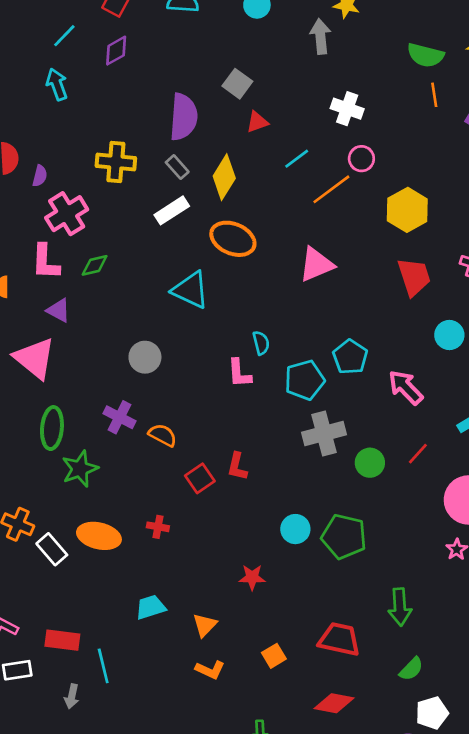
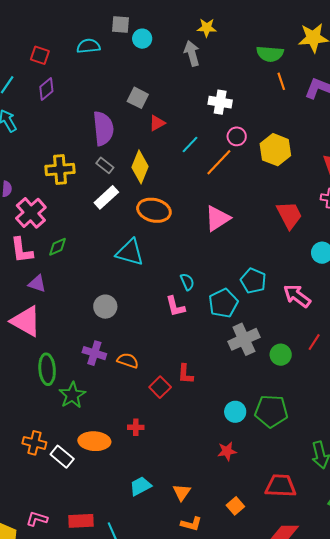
yellow hexagon: (407, 210) -> (275, 150), moved
red star: (252, 577) -> (227, 451), moved

